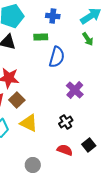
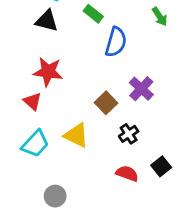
green rectangle: (41, 37) -> (93, 14), turned 40
brown square: (17, 100) -> (106, 103), moved
gray circle: (33, 165) -> (55, 196), moved

